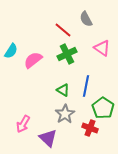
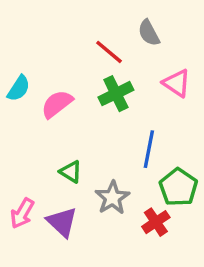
green triangle: (63, 90) -> (71, 172), moved
pink arrow: (23, 124) -> (22, 213), moved
red cross: (90, 128) -> (156, 222), turned 35
purple triangle: (48, 138) -> (62, 222), moved

